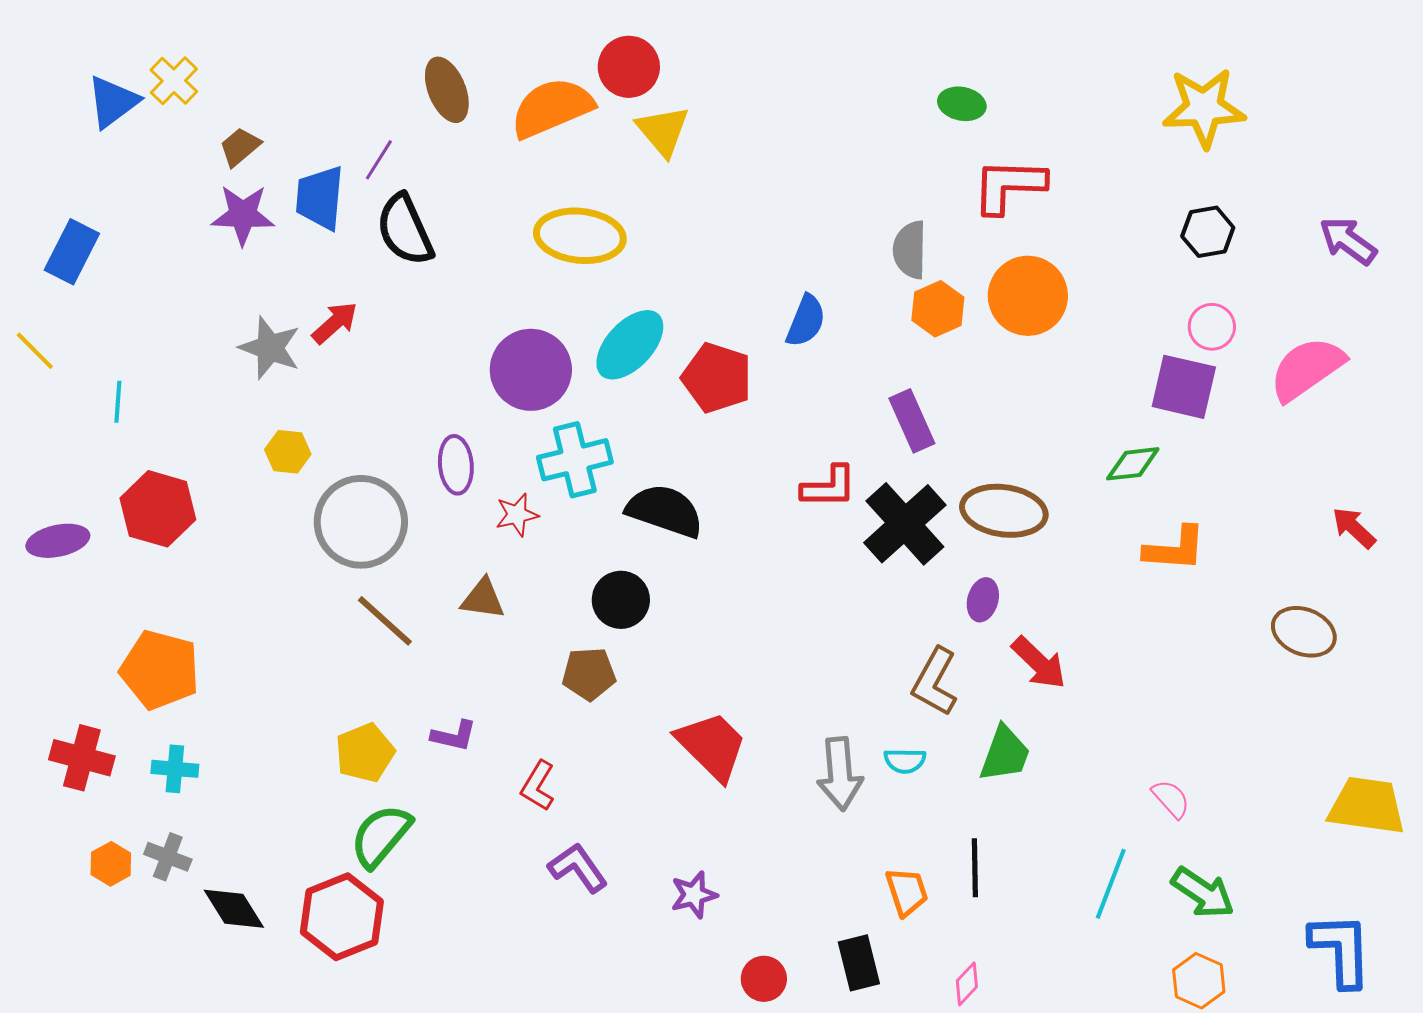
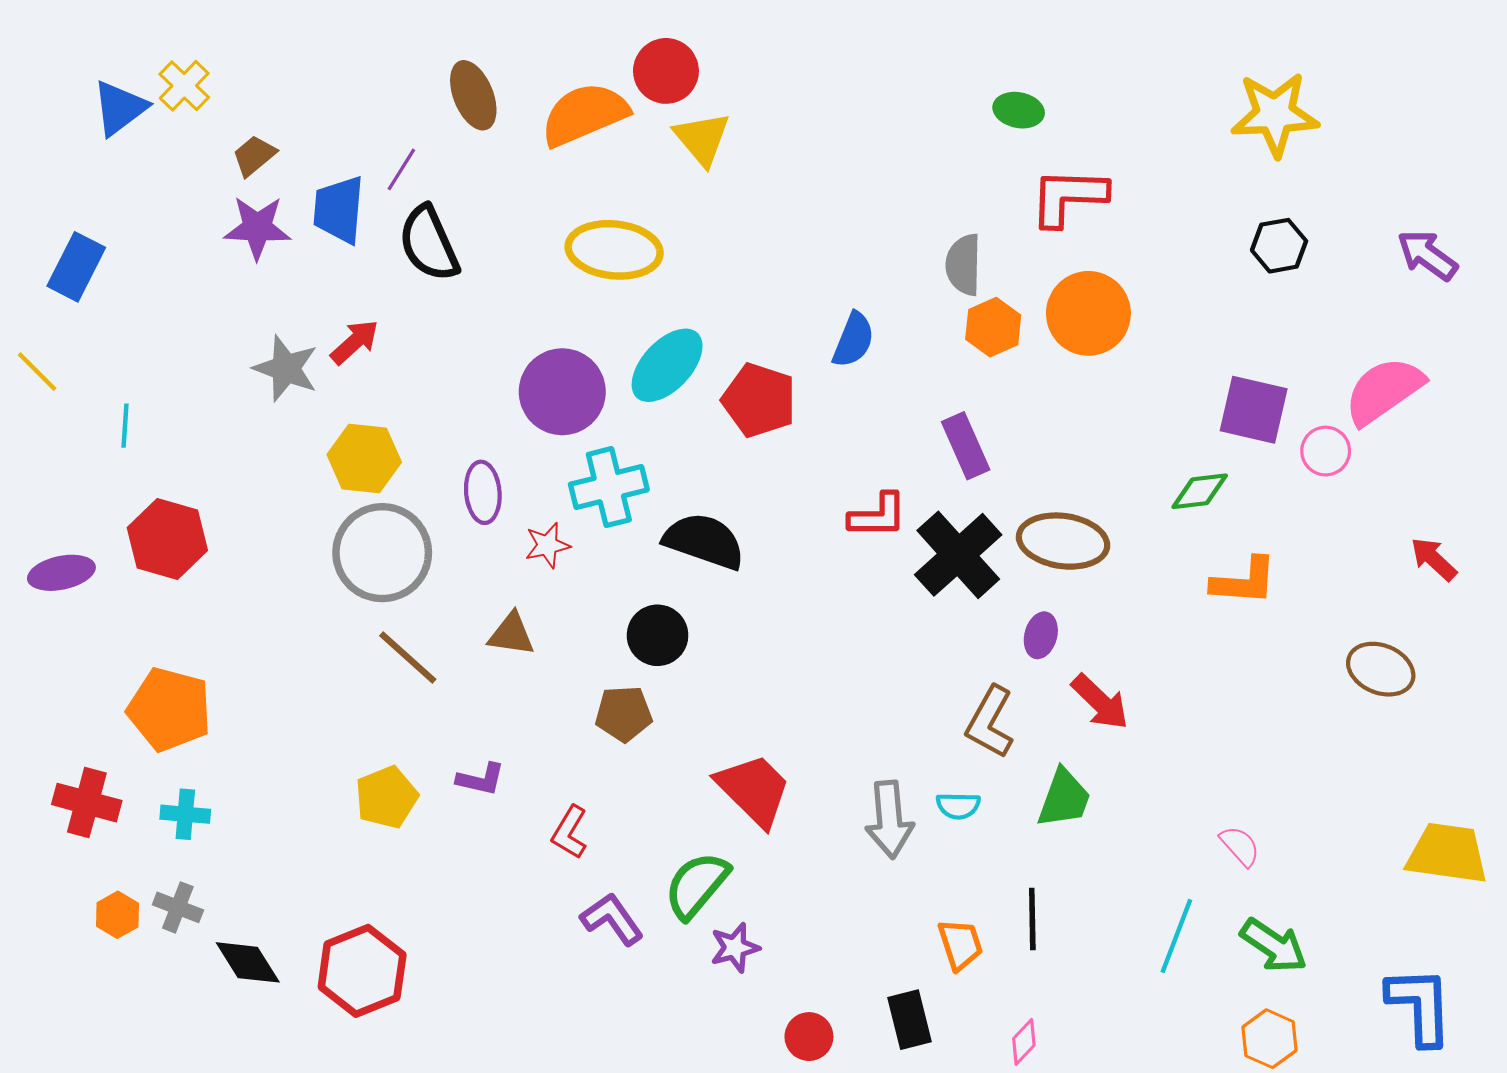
pink circle: (1212, 327) -> (1326, 451), moved
yellow hexagon: (288, 452) -> (364, 458), moved, size x1.5
green semicircle: (381, 836) -> (697, 885), moved

